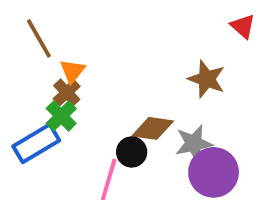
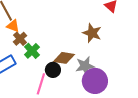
orange triangle: (72, 71) -> (13, 26), moved, turned -48
green cross: (61, 116) -> (32, 51), moved

